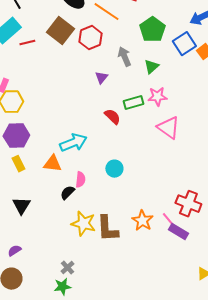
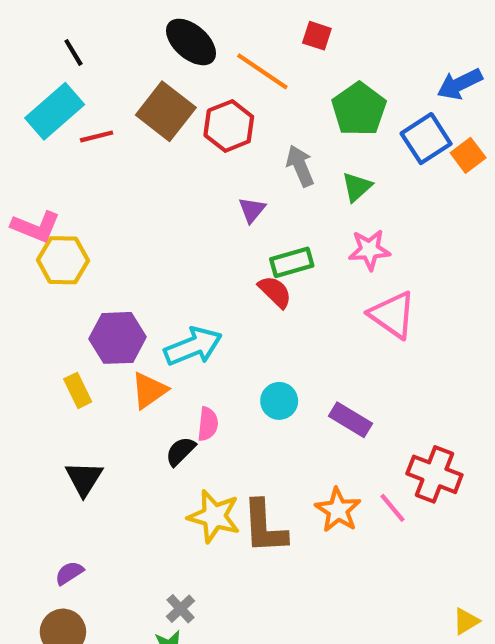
green rectangle: (133, 103) -> (292, 262), moved
purple hexagon: (16, 136) -> (118, 338), moved
orange triangle: (52, 164) -> (149, 390), turned -42
purple rectangle: (178, 232) -> (351, 420), moved

